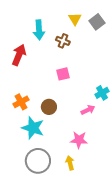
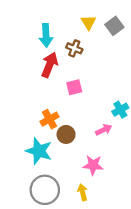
red arrow: (19, 55) -> (50, 65), moved
orange cross: (21, 102) -> (50, 119), moved
brown circle: (49, 107) -> (66, 134), moved

